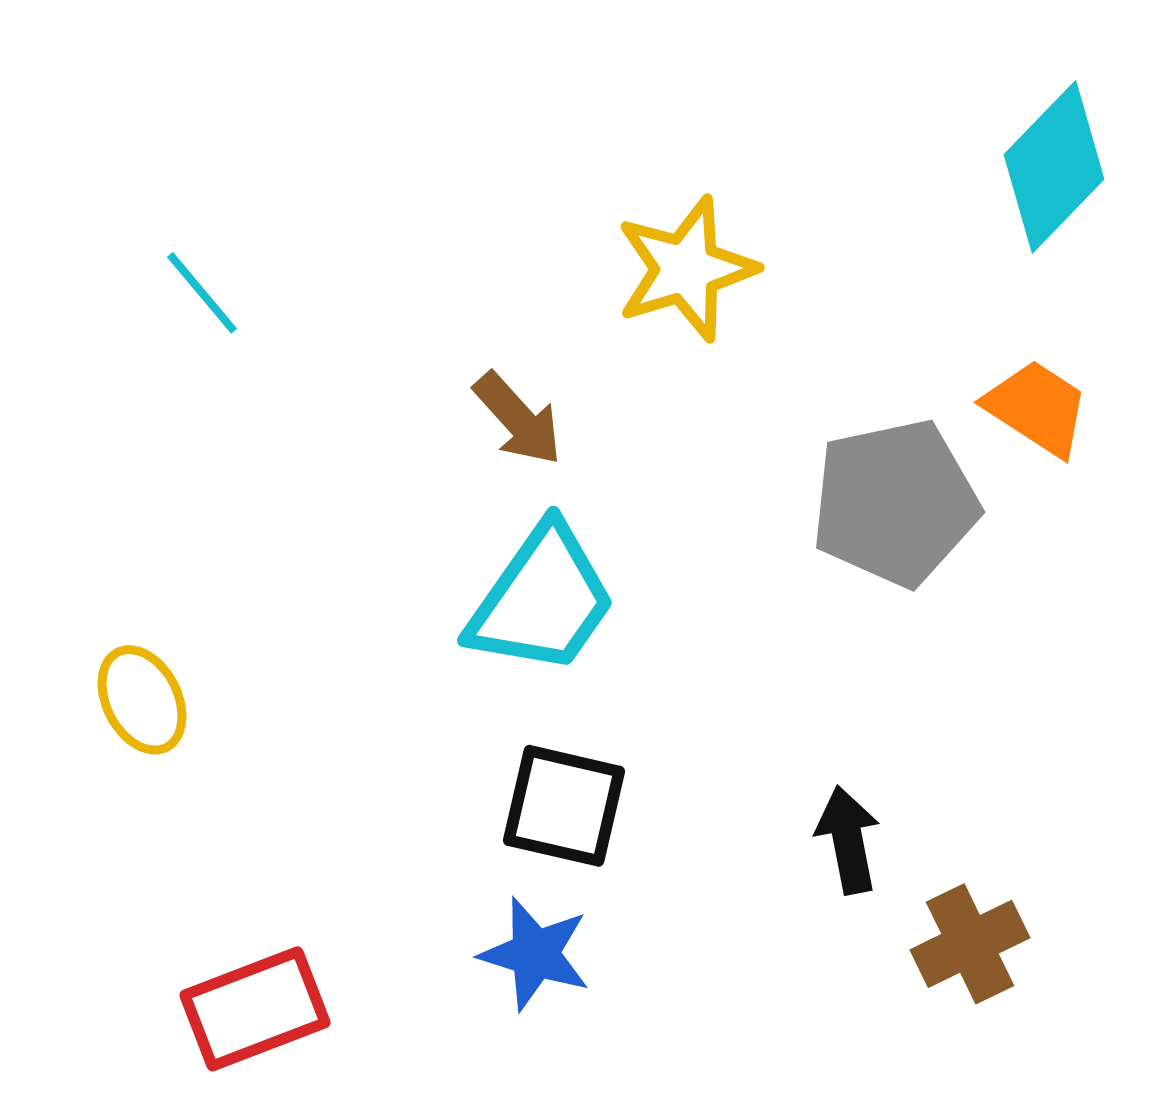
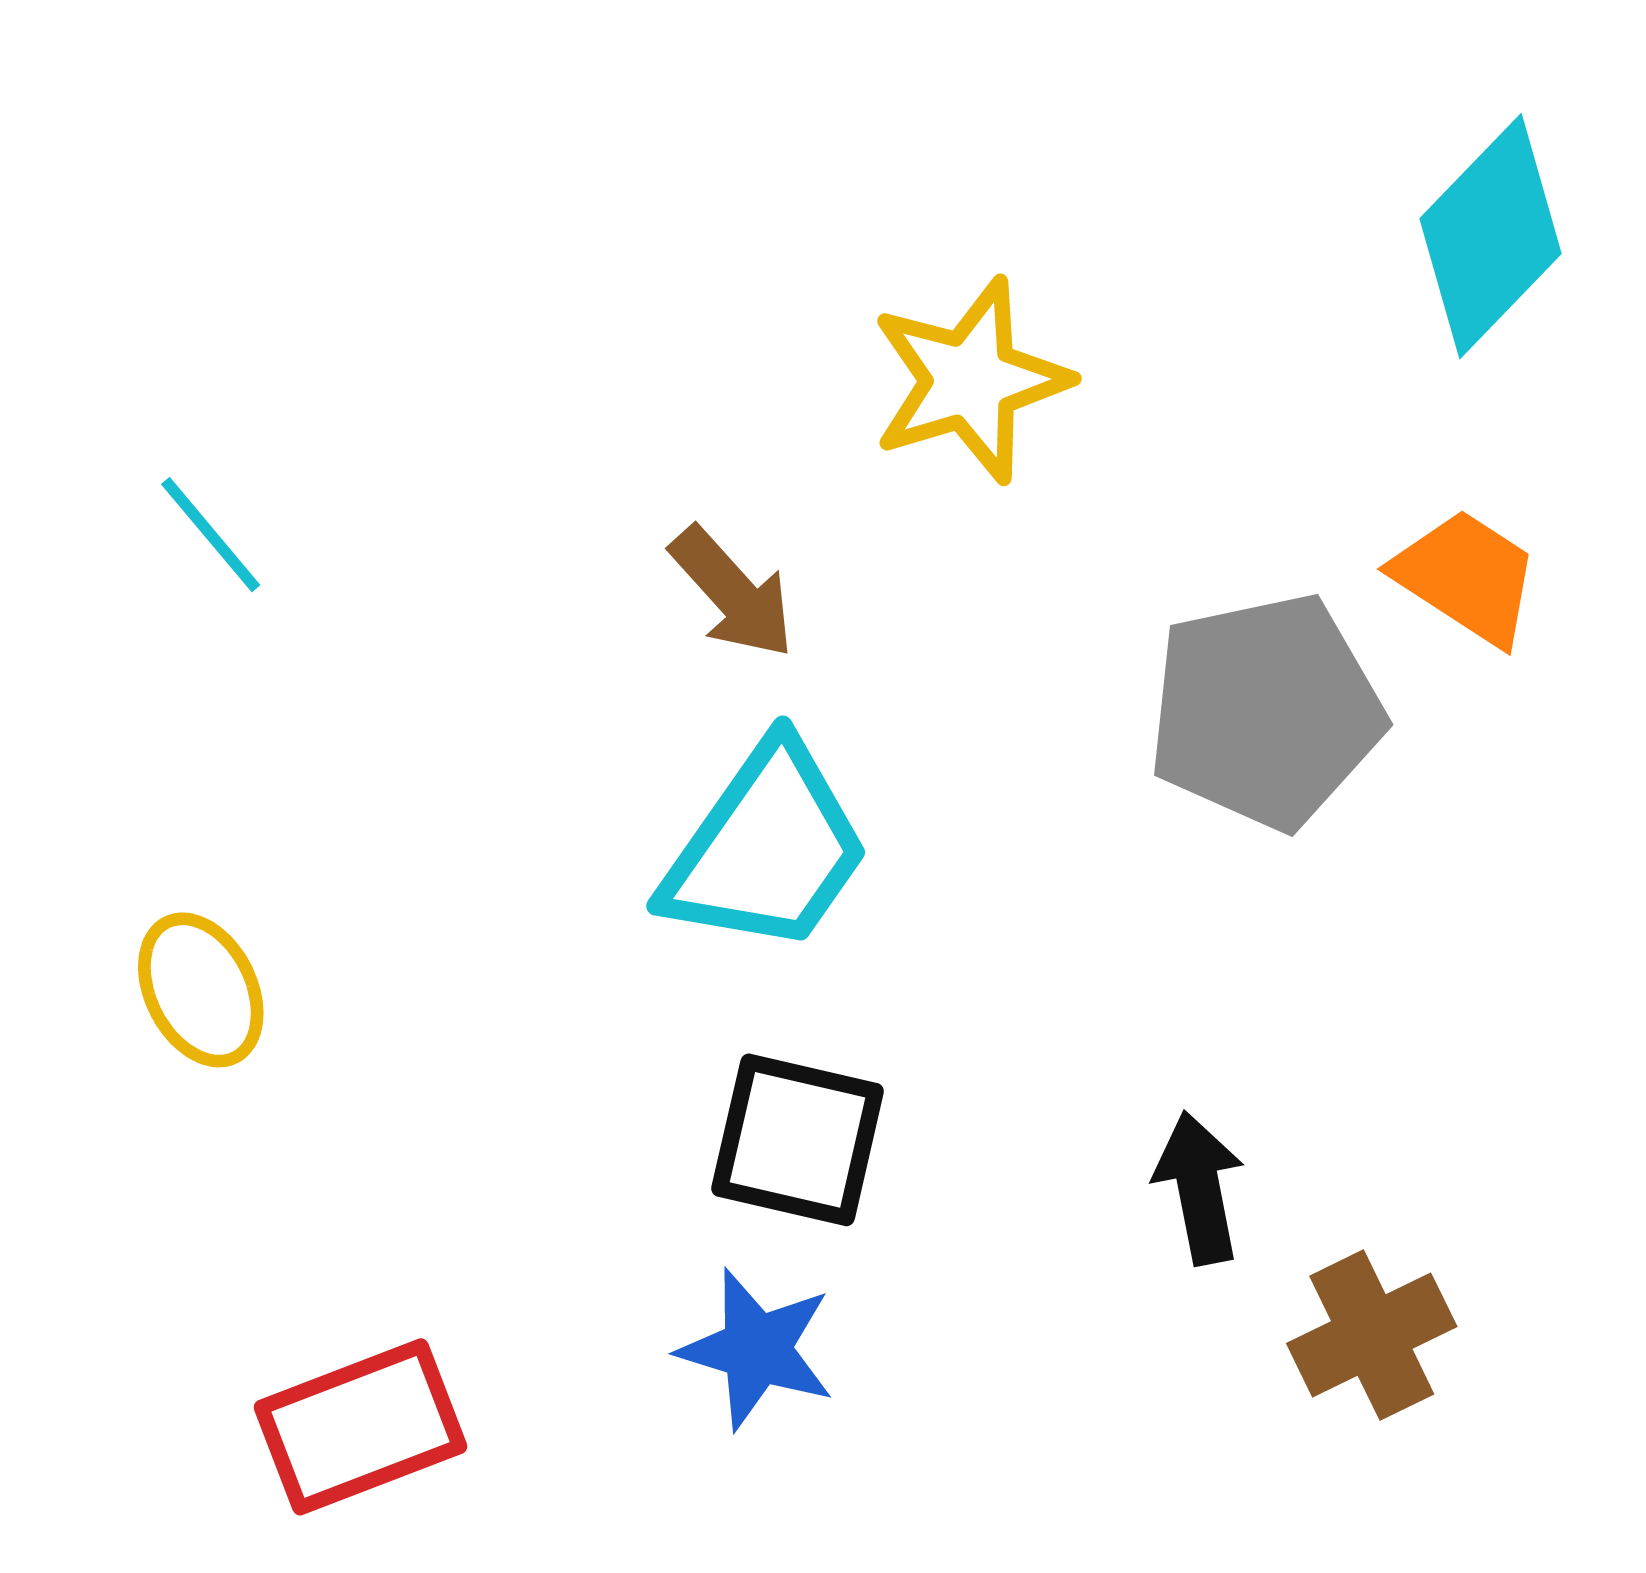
cyan line: (202, 293) -> (211, 535), moved

